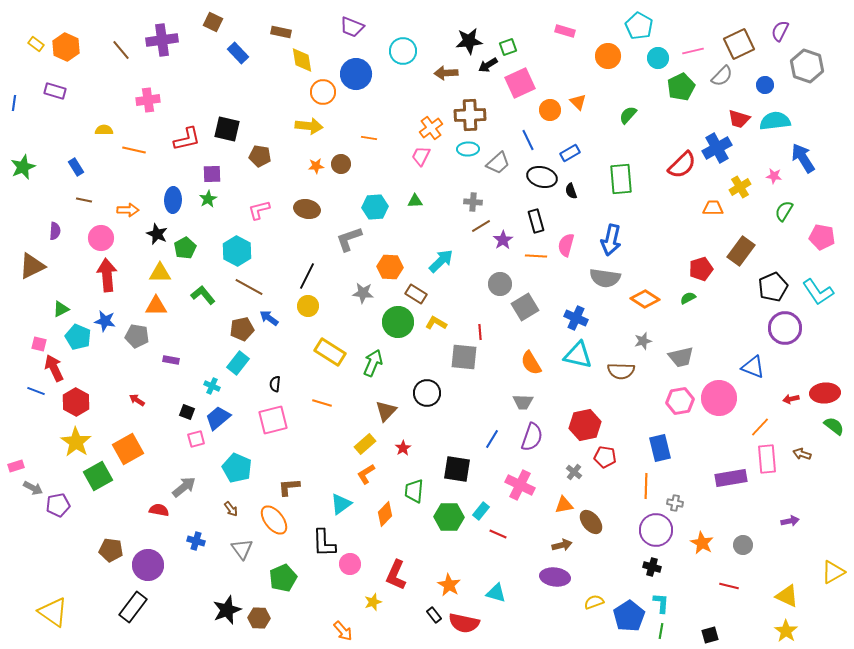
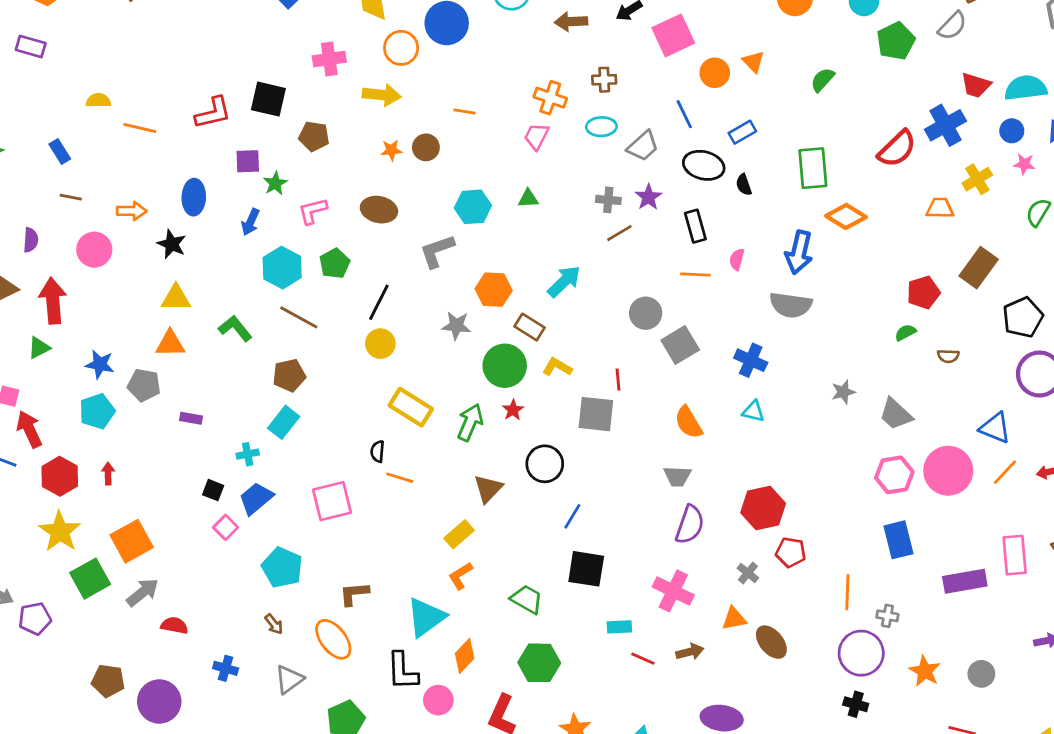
blue circle: (765, 85) -> (1012, 131), moved
pink cross: (148, 100) -> (329, 59), moved
brown cross: (470, 115) -> (604, 80), size x0.6
orange cross: (431, 128) -> (550, 98), turned -35
green star: (208, 199) -> (275, 183), moved
purple star: (503, 240) -> (648, 197), moved
pink semicircle: (566, 245) -> (737, 259), size x0.7
green pentagon: (185, 248) -> (335, 263), moved
red arrow: (107, 275) -> (53, 301), moved
orange diamond: (645, 299) -> (846, 216), moved
blue arrow: (269, 318) -> (250, 222), moved, turned -102
cyan pentagon: (78, 337) -> (97, 411), moved, turned 30
cyan triangle: (578, 355) -> (753, 411), size x0.6
gray trapezoid: (681, 357) -> (896, 414), turned 56
brown semicircle: (621, 371) -> (948, 356), moved, size x0.6
black semicircle: (275, 384) -> (378, 451), moved
cyan cross: (212, 386) -> (248, 454), turned -35
red arrow: (137, 400) -> (108, 473), moved, turned 56
orange line: (760, 427) -> (1005, 472), moved
pink square: (196, 439) -> (226, 527), turned -30
blue line: (492, 439) -> (572, 516), moved
red star: (403, 448) -> (513, 410), moved
blue rectangle: (660, 448) -> (898, 540), moved
gray arrow: (184, 487) -> (143, 592), moved
green trapezoid: (414, 491) -> (527, 599), turned 115
cyan triangle: (341, 504) -> (426, 617), size x1.4
cyan rectangle: (481, 511) -> (619, 627), turned 48
orange diamond: (385, 514) -> (465, 656), moved
green hexagon: (449, 517) -> (539, 663), moved
brown arrow: (562, 545) -> (690, 652), moved
gray triangle: (242, 549) -> (289, 679), turned 30

